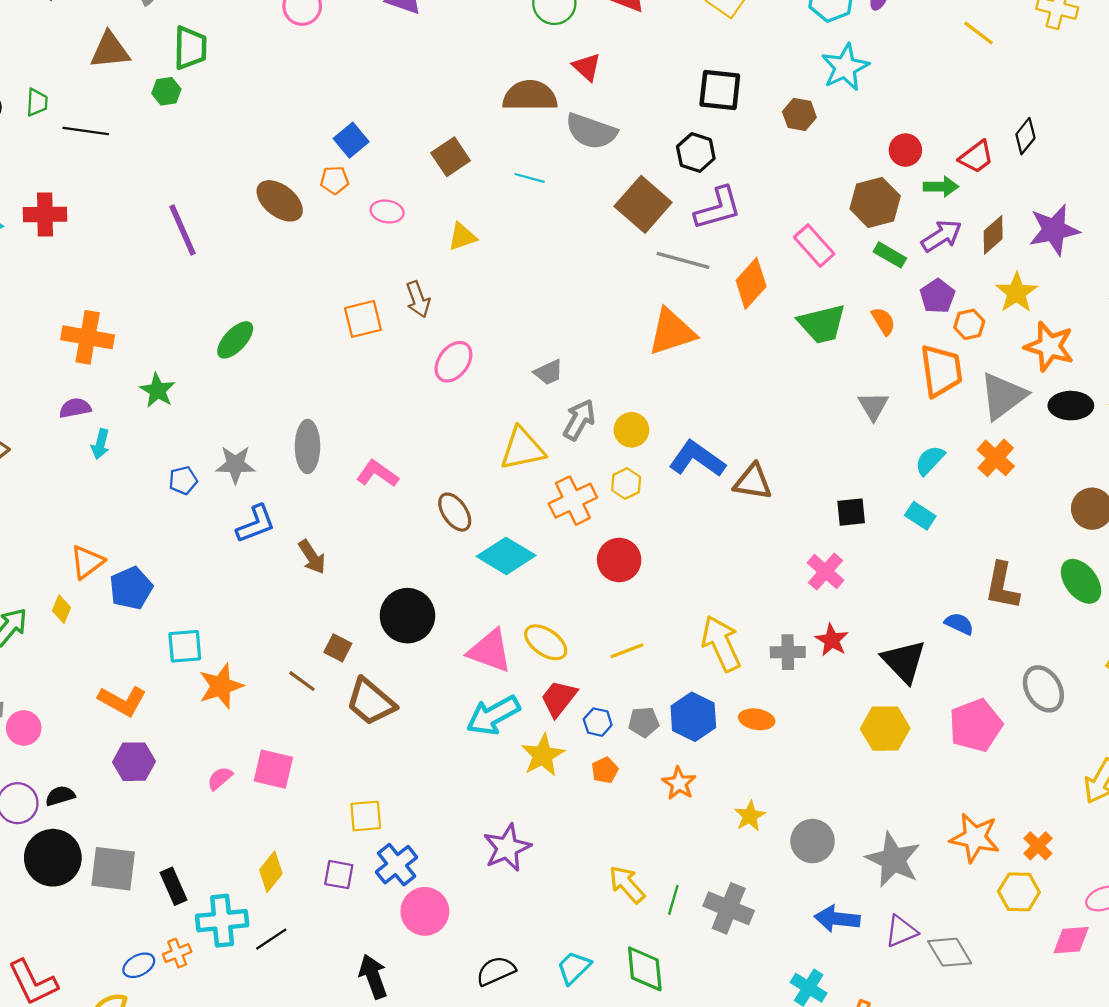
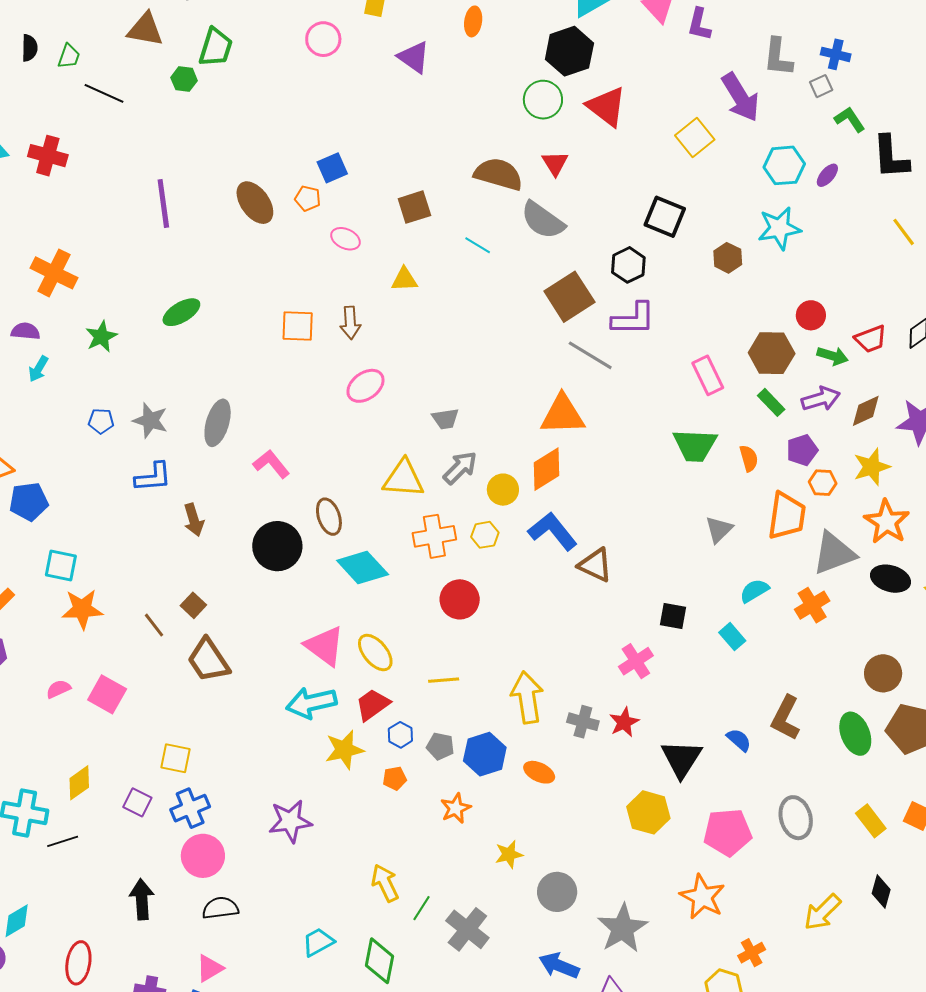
orange diamond: (751, 283) -> (546, 469), moved
black circle: (407, 616) -> (277, 546), moved
orange star: (975, 838) -> (702, 897), moved
black semicircle: (496, 971) -> (220, 908), moved

